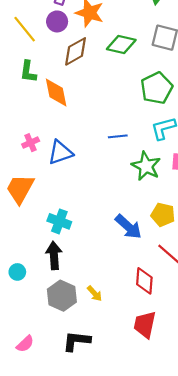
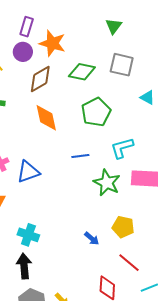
green pentagon: (157, 88) -> (96, 112), moved
orange diamond: (56, 93) -> (46, 118), moved
blue arrow: (128, 227) -> (92, 239), size x0.6

